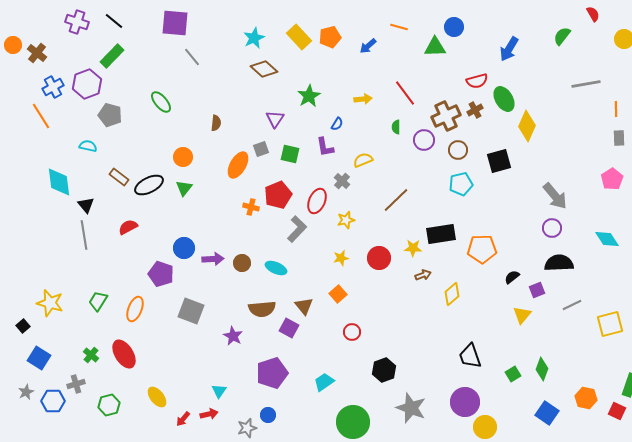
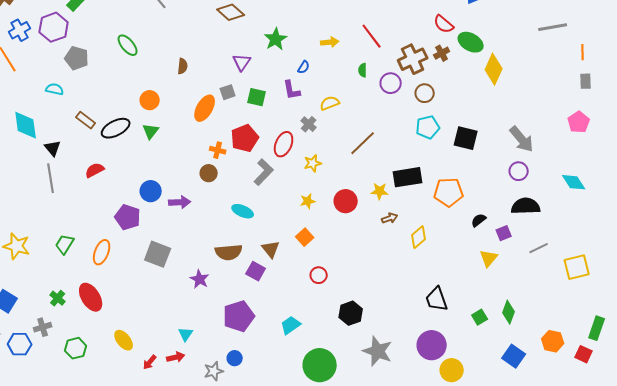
red semicircle: (477, 81) -> (444, 24), turned 55
green ellipse: (504, 99) -> (471, 42), turned -30
black square: (499, 161) -> (466, 138), moved, turned 30
brown circle: (242, 263) -> (209, 173), moved

